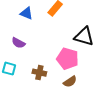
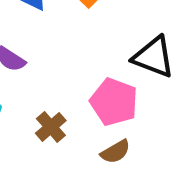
brown cross: (39, 73) -> (51, 127), turned 32

